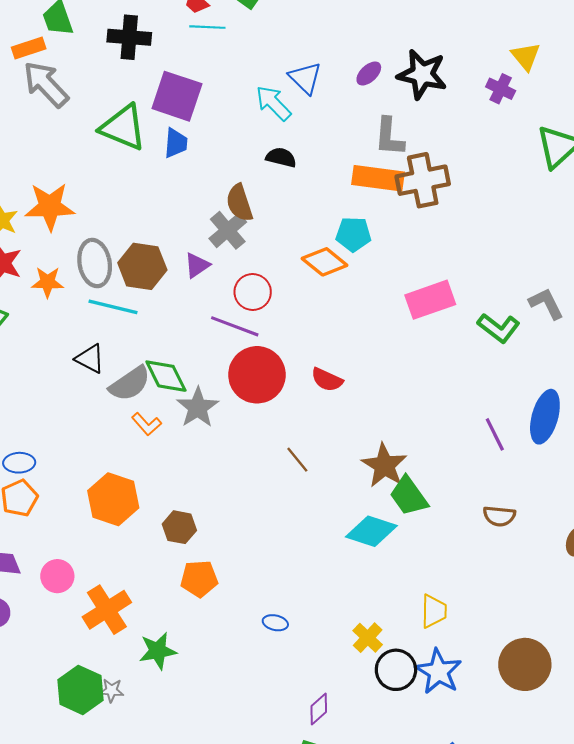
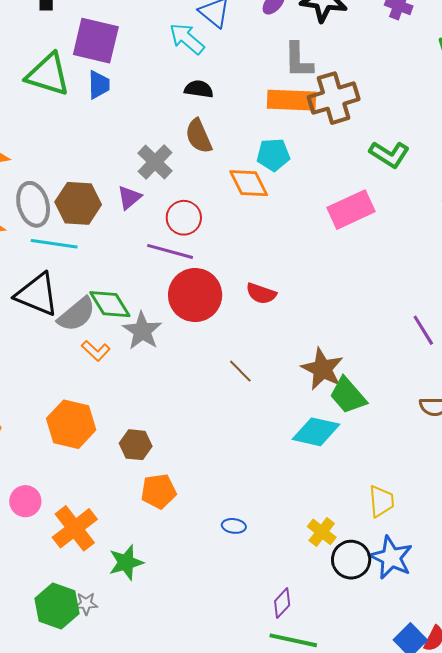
brown semicircle: (239, 203) -> (199, 136), moved
orange diamond: (325, 262) -> (249, 183), turned 30
green L-shape: (499, 328) -> (389, 154), moved
black triangle: (90, 359) -> (37, 294), size x1.6

